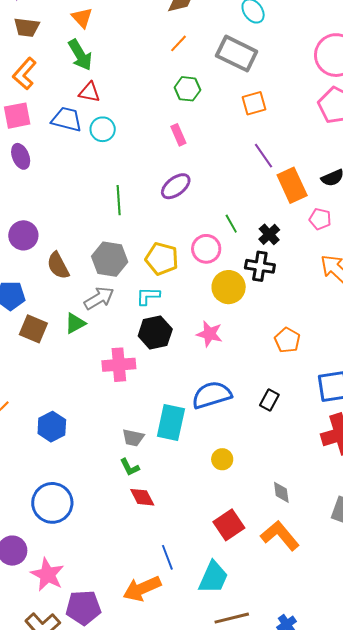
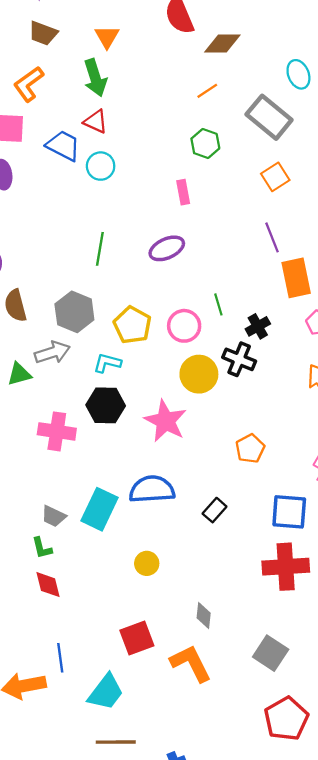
orange square: (254, 103) -> (275, 177), turned -30
pink star: (209, 334) -> (165, 421), size x1.4

